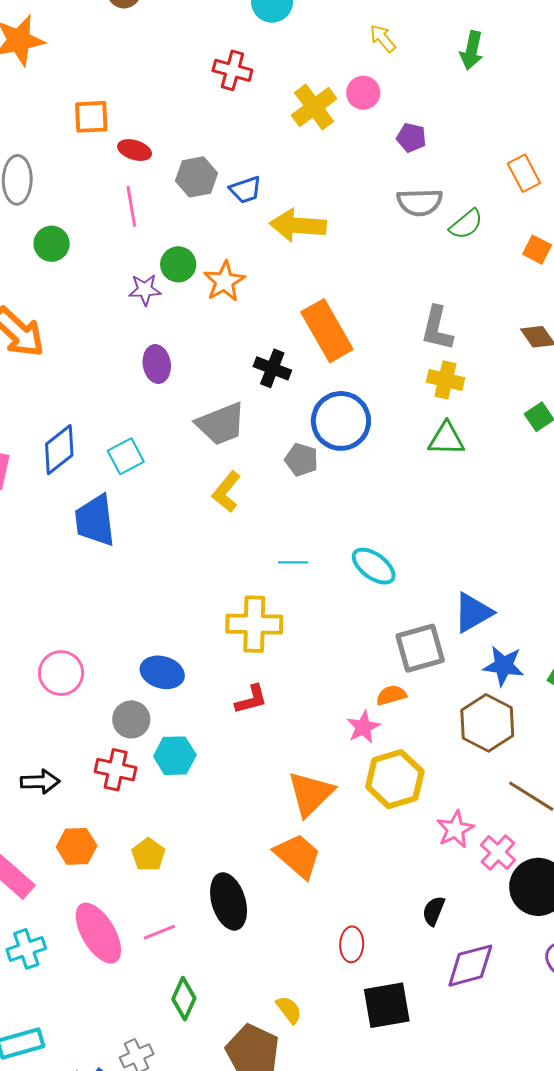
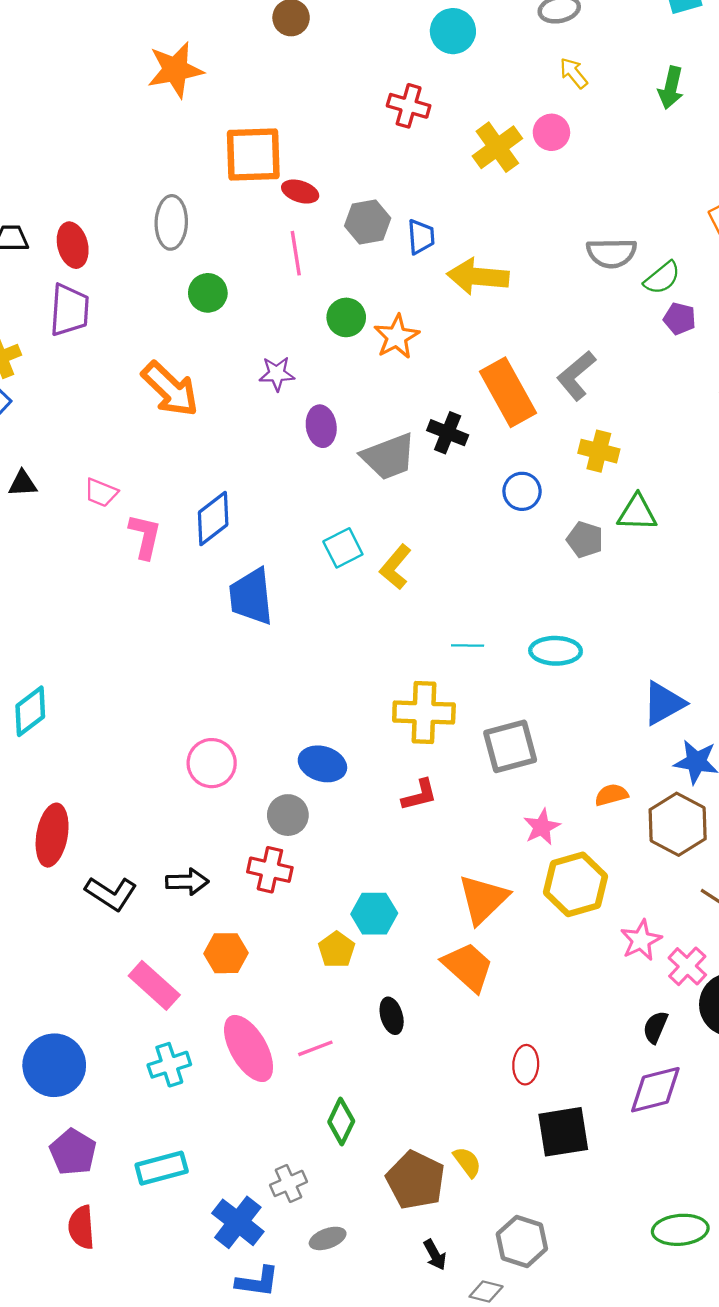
orange square: (91, 117) -> (253, 155), size x1.5
purple pentagon: (411, 138) -> (680, 319), moved
blue trapezoid: (245, 190) -> (421, 237), turned -76
purple star: (145, 290) -> (277, 374), moved
gray L-shape: (437, 328) -> (576, 376), moved, turned 36
yellow cross: (445, 380) -> (599, 451), moved
blue circle: (341, 421) -> (522, 491), size x0.6
gray trapezoid: (221, 424) -> (389, 457), moved
cyan square: (126, 456) -> (343, 548), moved
gray pentagon: (301, 460) -> (585, 540), moved
cyan ellipse: (374, 566) -> (556, 651), turned -36
gray square: (420, 648) -> (510, 746), moved
orange semicircle: (391, 695) -> (611, 795), moved
cyan hexagon: (175, 756) -> (374, 914), moved
yellow pentagon: (148, 855) -> (337, 950), moved
black ellipse: (229, 901) -> (392, 1016), size x0.6
black semicircle: (434, 911) -> (655, 1027), moved
yellow semicircle: (289, 1010) -> (467, 1162), moved

